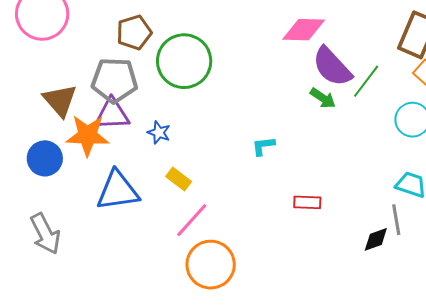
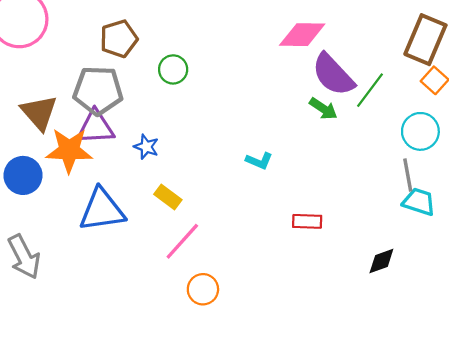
green circle: (184, 61) -> (173, 69), size x0.5
cyan L-shape: (263, 146) -> (259, 161), turned -150
gray line: (396, 220) -> (408, 175), moved
orange circle: (211, 265) -> (203, 289), size x0.6

